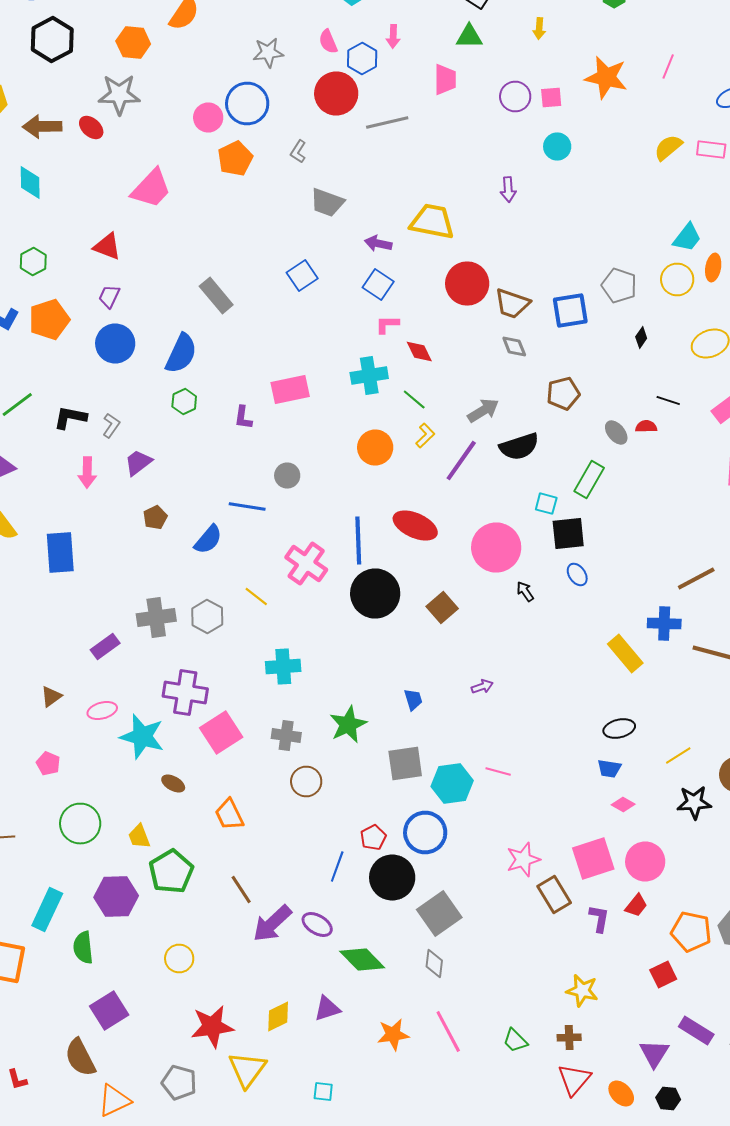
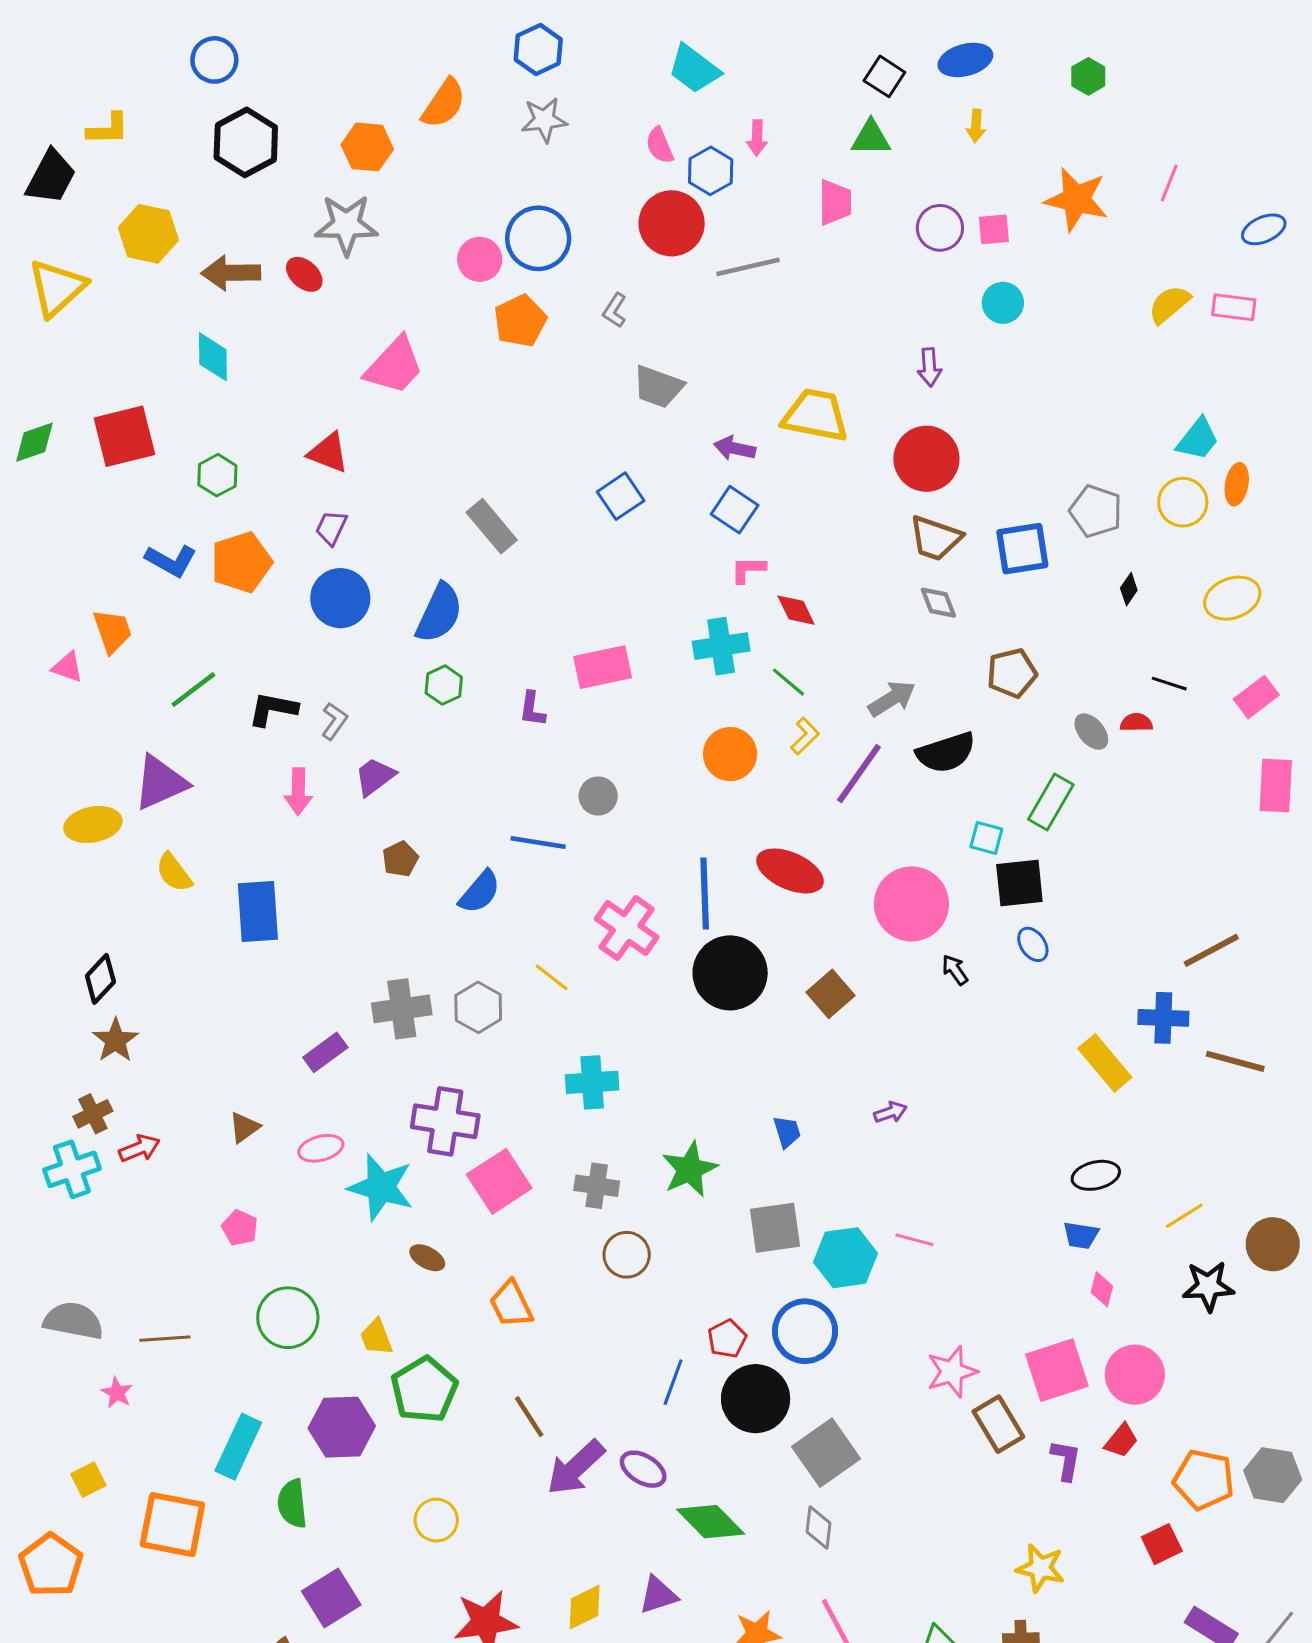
gray star: (268, 52) -> (544, 120), moved
red circle: (467, 284) -> (926, 459), moved
pink diamond: (623, 804) -> (1102, 1289), turned 75

